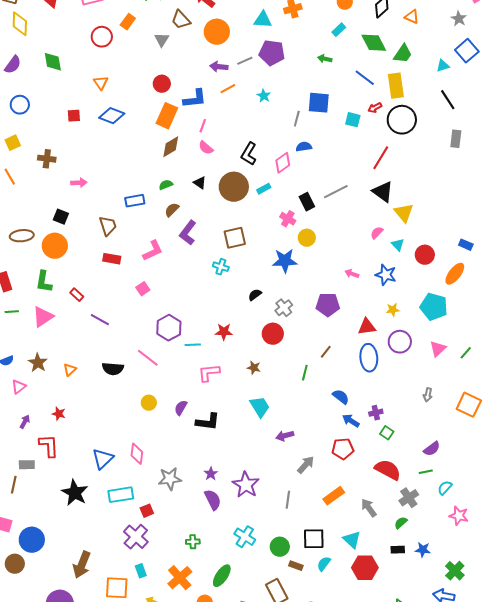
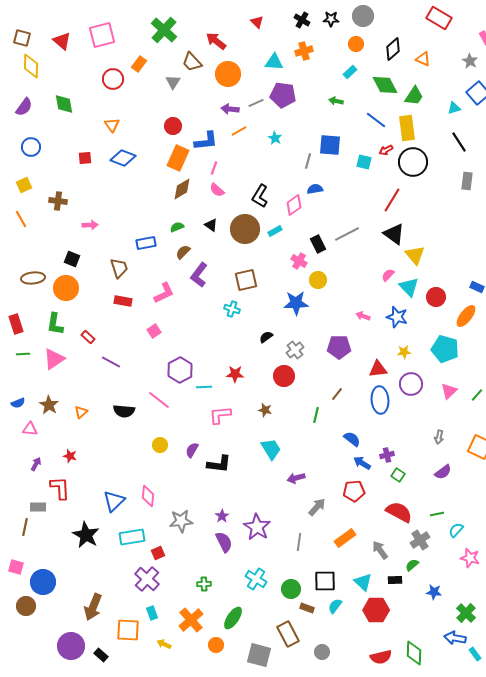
cyan triangle: (398, 245) -> (409, 287), size x1.5
pink triangle: (19, 387) -> (30, 429), turned 42
purple semicircle: (432, 449) -> (443, 472), moved
black rectangle: (398, 550) -> (395, 580), moved

